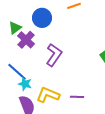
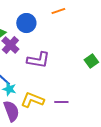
purple L-shape: (54, 55) -> (38, 60), turned 65

